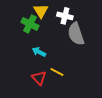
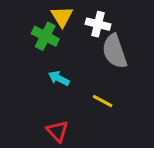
yellow line: (57, 72) -> (103, 101), moved
red triangle: (39, 78) -> (57, 131), moved

